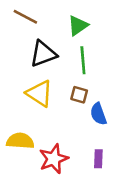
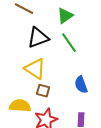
green line: (83, 60) -> (69, 43), turned -30
brown square: (79, 95) -> (43, 91), moved

